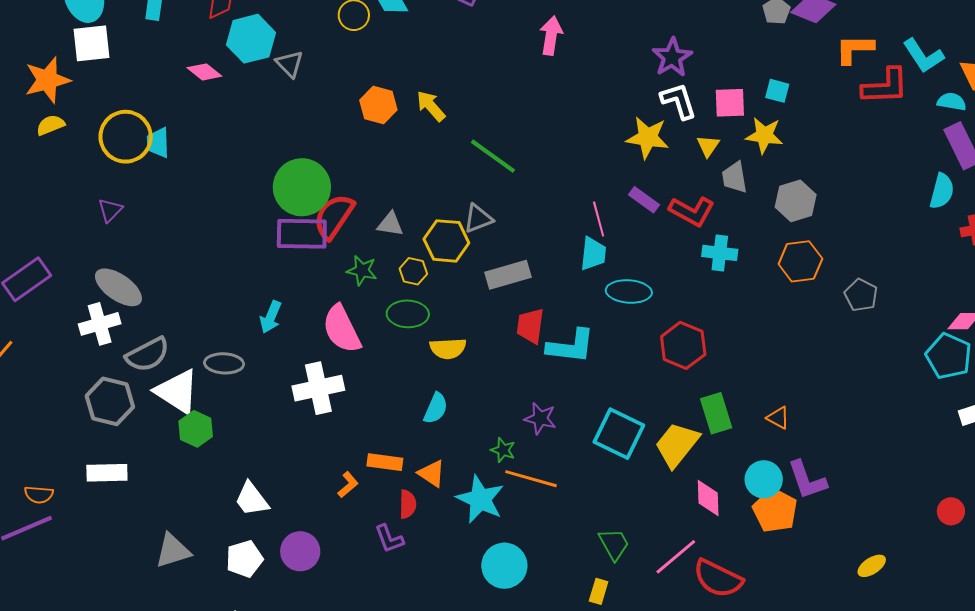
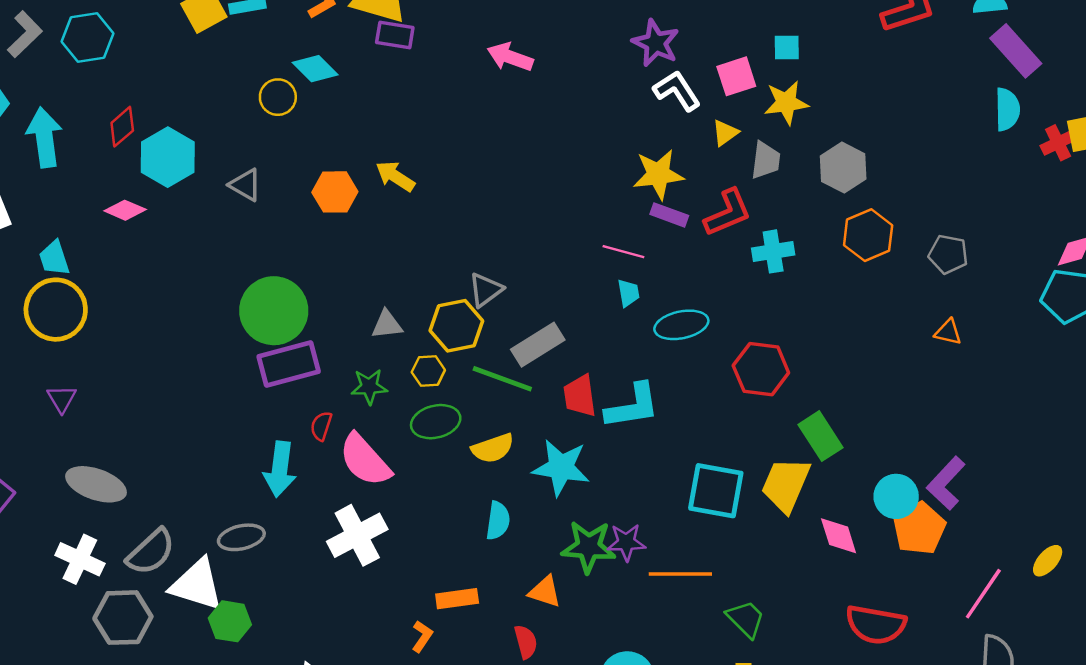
pink arrow: (551, 36) -> (510, 57), turned -63
gray triangle: (290, 64) -> (245, 185), moved
yellow star: (648, 138) -> (658, 174), moved
cyan trapezoid: (158, 143) -> (54, 258), moved
yellow triangle: (708, 146) -> (725, 133), turned 35
green line: (493, 156) -> (502, 379), moved
gray trapezoid: (735, 177) -> (766, 160), turned -148
red L-shape: (692, 211) -> (728, 213), turned -36
red semicircle: (334, 216) -> (321, 426), moved, size x0.5
pink line: (599, 219) -> (623, 252), turned -44
cyan trapezoid: (593, 254) -> (628, 293), size x0.7
cyan arrow: (271, 317) -> (280, 469), size x1.4
white cross: (100, 324) -> (80, 559), moved, turned -33
purple star: (540, 418) -> (626, 542), moved
orange triangle: (778, 418) -> (948, 332), moved
green star: (503, 450) -> (589, 547), size x1.8
orange triangle: (432, 473) -> (545, 592), moved
orange line: (531, 479) -> (680, 574), moved
purple L-shape: (807, 480) -> (946, 483), turned 78
cyan star: (480, 499) -> (561, 468), moved
red semicircle: (408, 504) -> (526, 642), moved
orange pentagon: (775, 510) -> (919, 528), turned 30
pink line: (676, 557) -> (983, 594), moved

